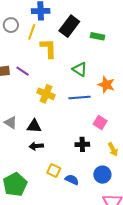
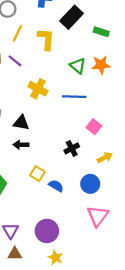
yellow line: (32, 32) -> (17, 33), moved
orange star: (106, 85) -> (101, 65), moved, turned -30
black cross: (82, 144) -> (72, 148), turned -32
yellow arrow: (113, 149) -> (105, 157), turned -96

